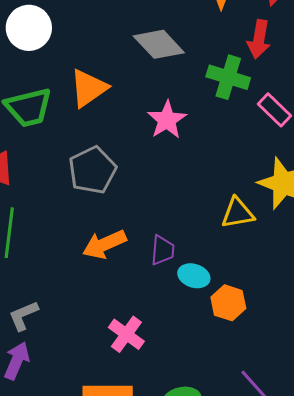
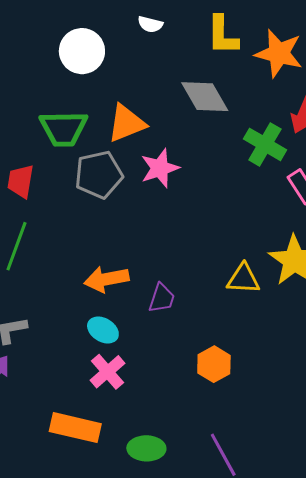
pink star: (167, 120) -> (160, 168), moved
gray pentagon: (92, 170) -> (99, 175), moved
cyan ellipse: (194, 276) -> (103, 330), moved

